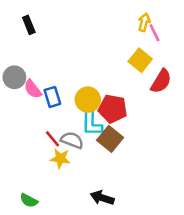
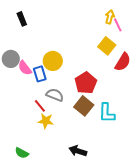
yellow circle: (88, 100) -> (53, 61), moved
red pentagon: (113, 109) -> (86, 83), turned 30
cyan L-shape: (92, 123) -> (107, 113), moved
gray semicircle: (72, 140) -> (55, 95), moved

